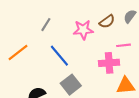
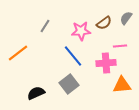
blue line: (59, 56) -> (73, 56), moved

